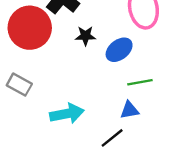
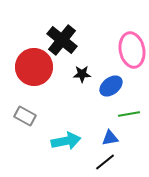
blue triangle: (130, 110) -> (110, 138), moved

